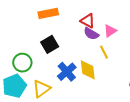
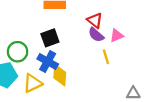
yellow diamond: (88, 70) -> (60, 75), moved
blue cross: (67, 72) -> (48, 61), moved, turned -30

